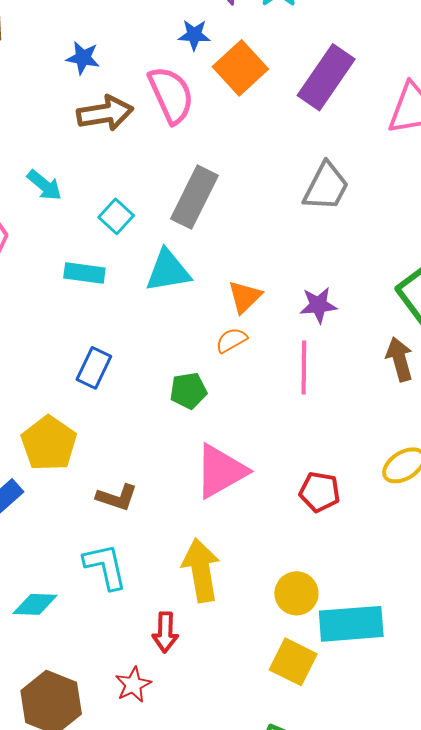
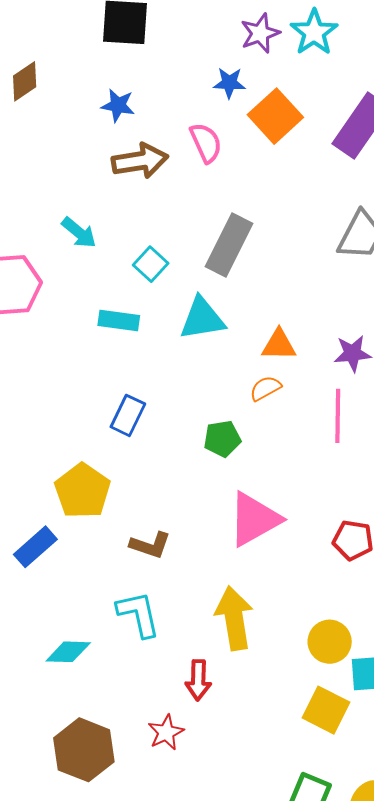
pink semicircle: (171, 95) -> (206, 143), size x0.7
orange triangle: (245, 297) -> (279, 345), turned 45

